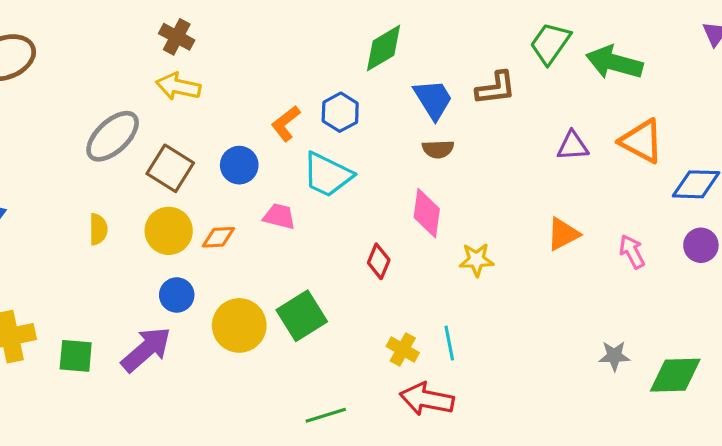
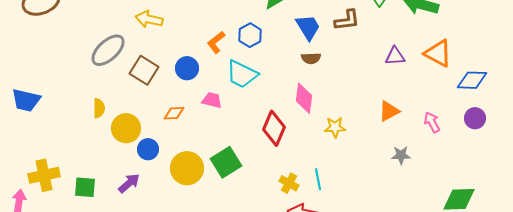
yellow circle: (169, 231) -> (126, 128), moved
red diamond: (379, 261) -> (274, 128), size x1.6
purple arrow: (146, 349) -> (129, 183), size x0.7
gray star: (614, 356) -> (401, 155), moved

